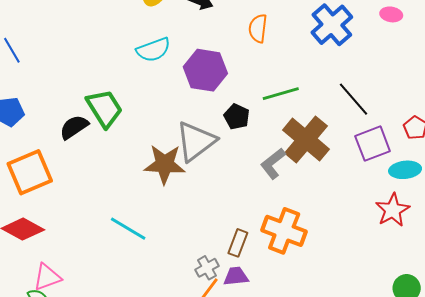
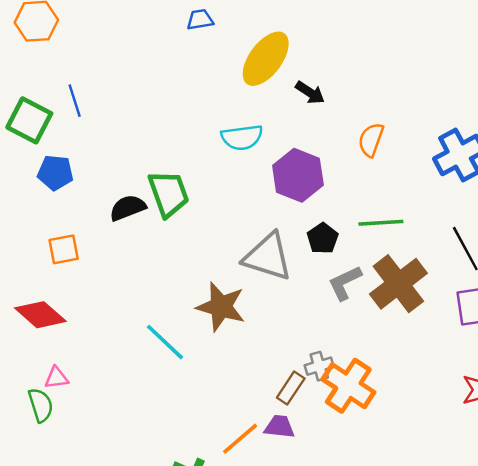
gray triangle: (196, 141) -> (268, 257), turned 42
brown star: (165, 164) -> (221, 307), moved
gray L-shape: (273, 164) -> (345, 283), moved
orange square: (30, 172) -> (64, 249), size x0.6
gray cross: (207, 268) -> (319, 366), moved
pink triangle: (47, 277) -> (56, 378), size x0.7

